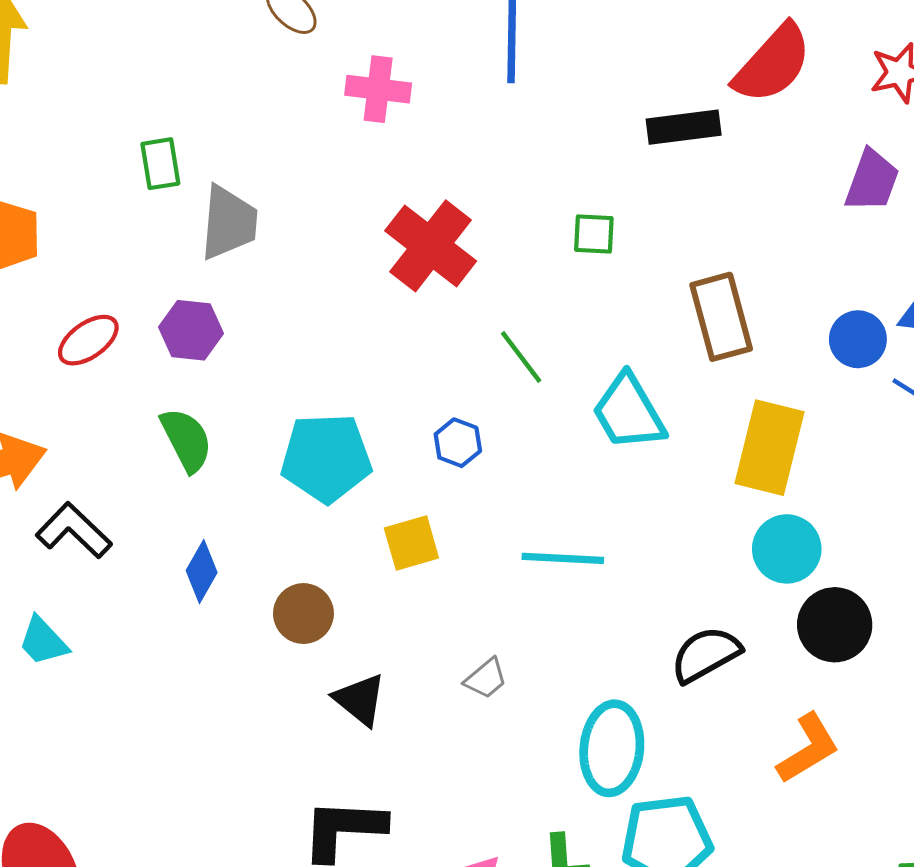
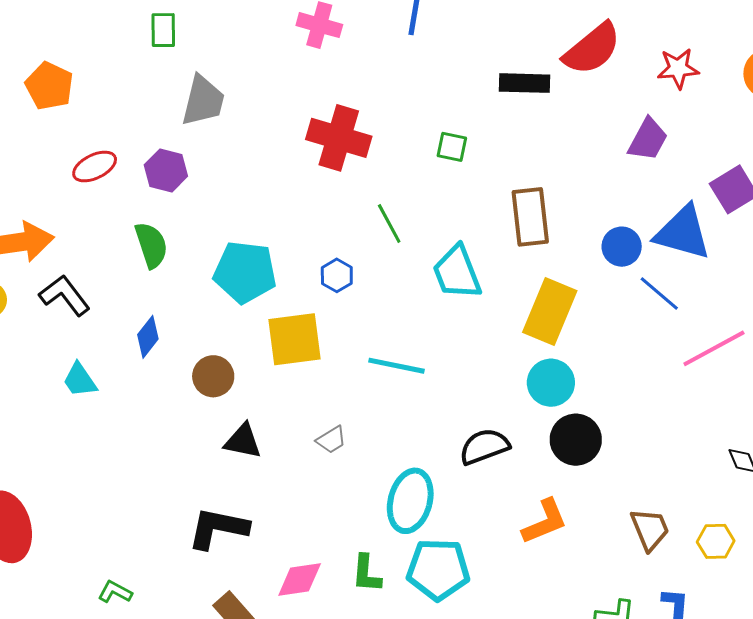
green rectangle: (160, 164) -> (163, 30), moved
red cross: (431, 246) -> (339, 138), turned -30
yellow square: (411, 543) -> (295, 339), size x1.5
cyan trapezoid: (43, 641) -> (80, 380), moved
black triangle: (360, 700) -> (243, 441), turned -36

